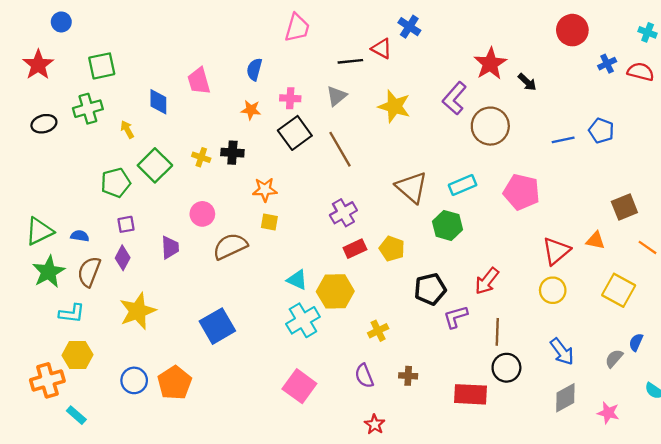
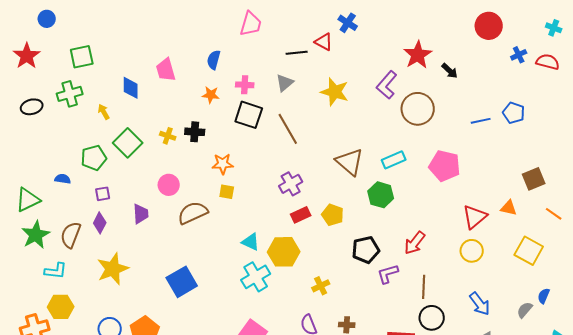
black square: (295, 133) -> (249, 115), turned -36
blue semicircle: (80, 236) -> (63, 179), moved

